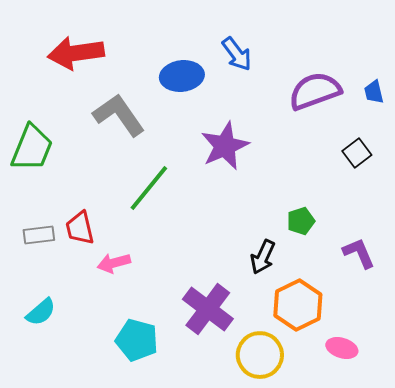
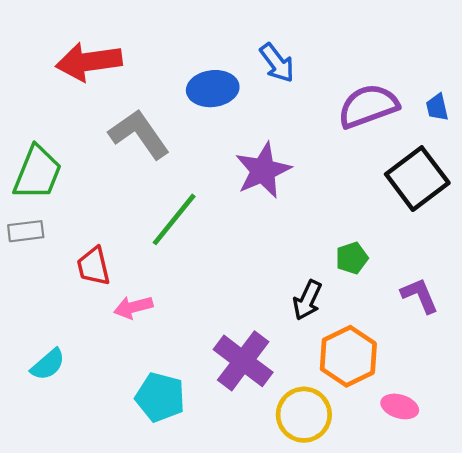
black square: (357, 153) -> (417, 179), size x1.8
gray rectangle: (39, 235) -> (26, 231), moved

